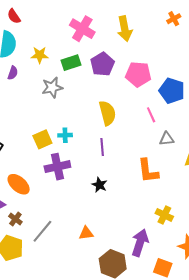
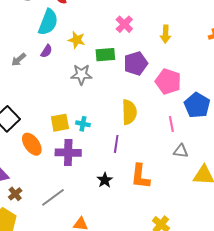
pink cross: (82, 29) -> (124, 24), size x0.7
yellow arrow: (125, 29) -> (166, 34), size x0.7
orange L-shape: (148, 171) -> (140, 176), moved
orange ellipse: (19, 184) -> (32, 144), moved
gray line: (42, 231) -> (53, 197), moved

